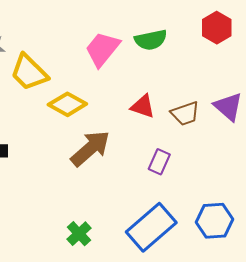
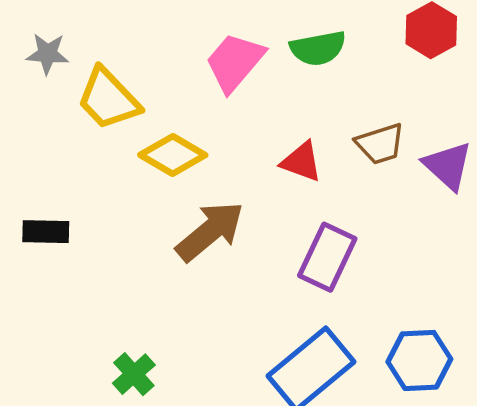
brown trapezoid: (185, 114) -> (380, 144), moved
purple rectangle: (159, 162) -> (327, 257), size x1.5
green cross: (79, 234) -> (134, 374), moved

